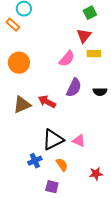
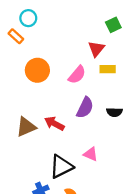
green square: (90, 13) -> (113, 25), moved
orange circle: (19, 63) -> (37, 70), moved
pink triangle: (79, 141) -> (91, 154), moved

